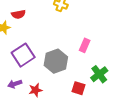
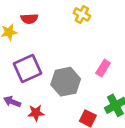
purple arrow: (15, 84) -> (12, 102), turned 32

